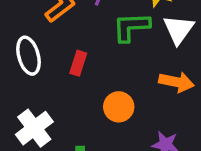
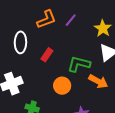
green L-shape: (131, 27) -> (79, 64), moved

